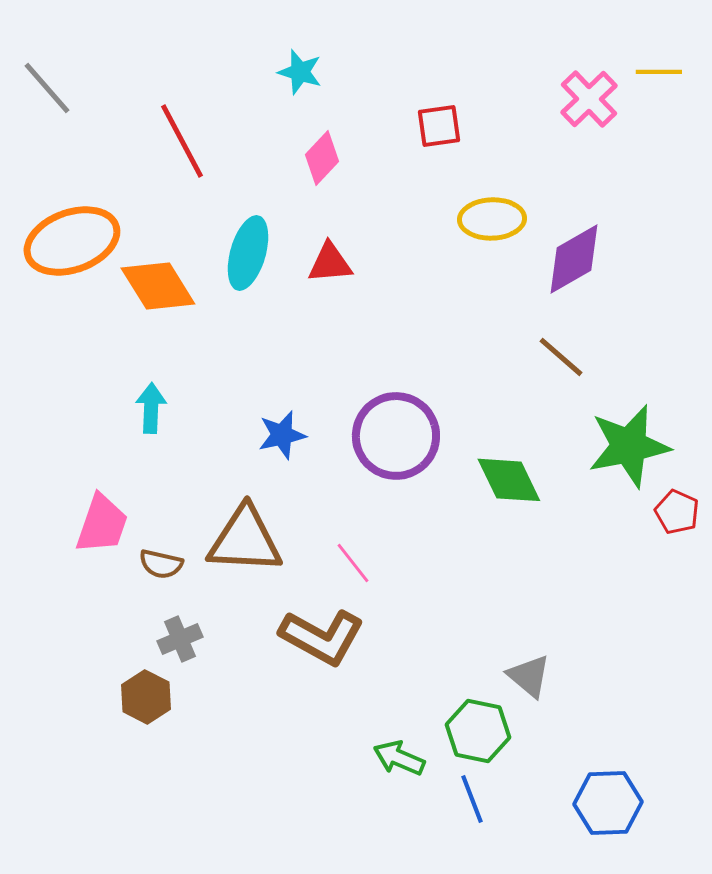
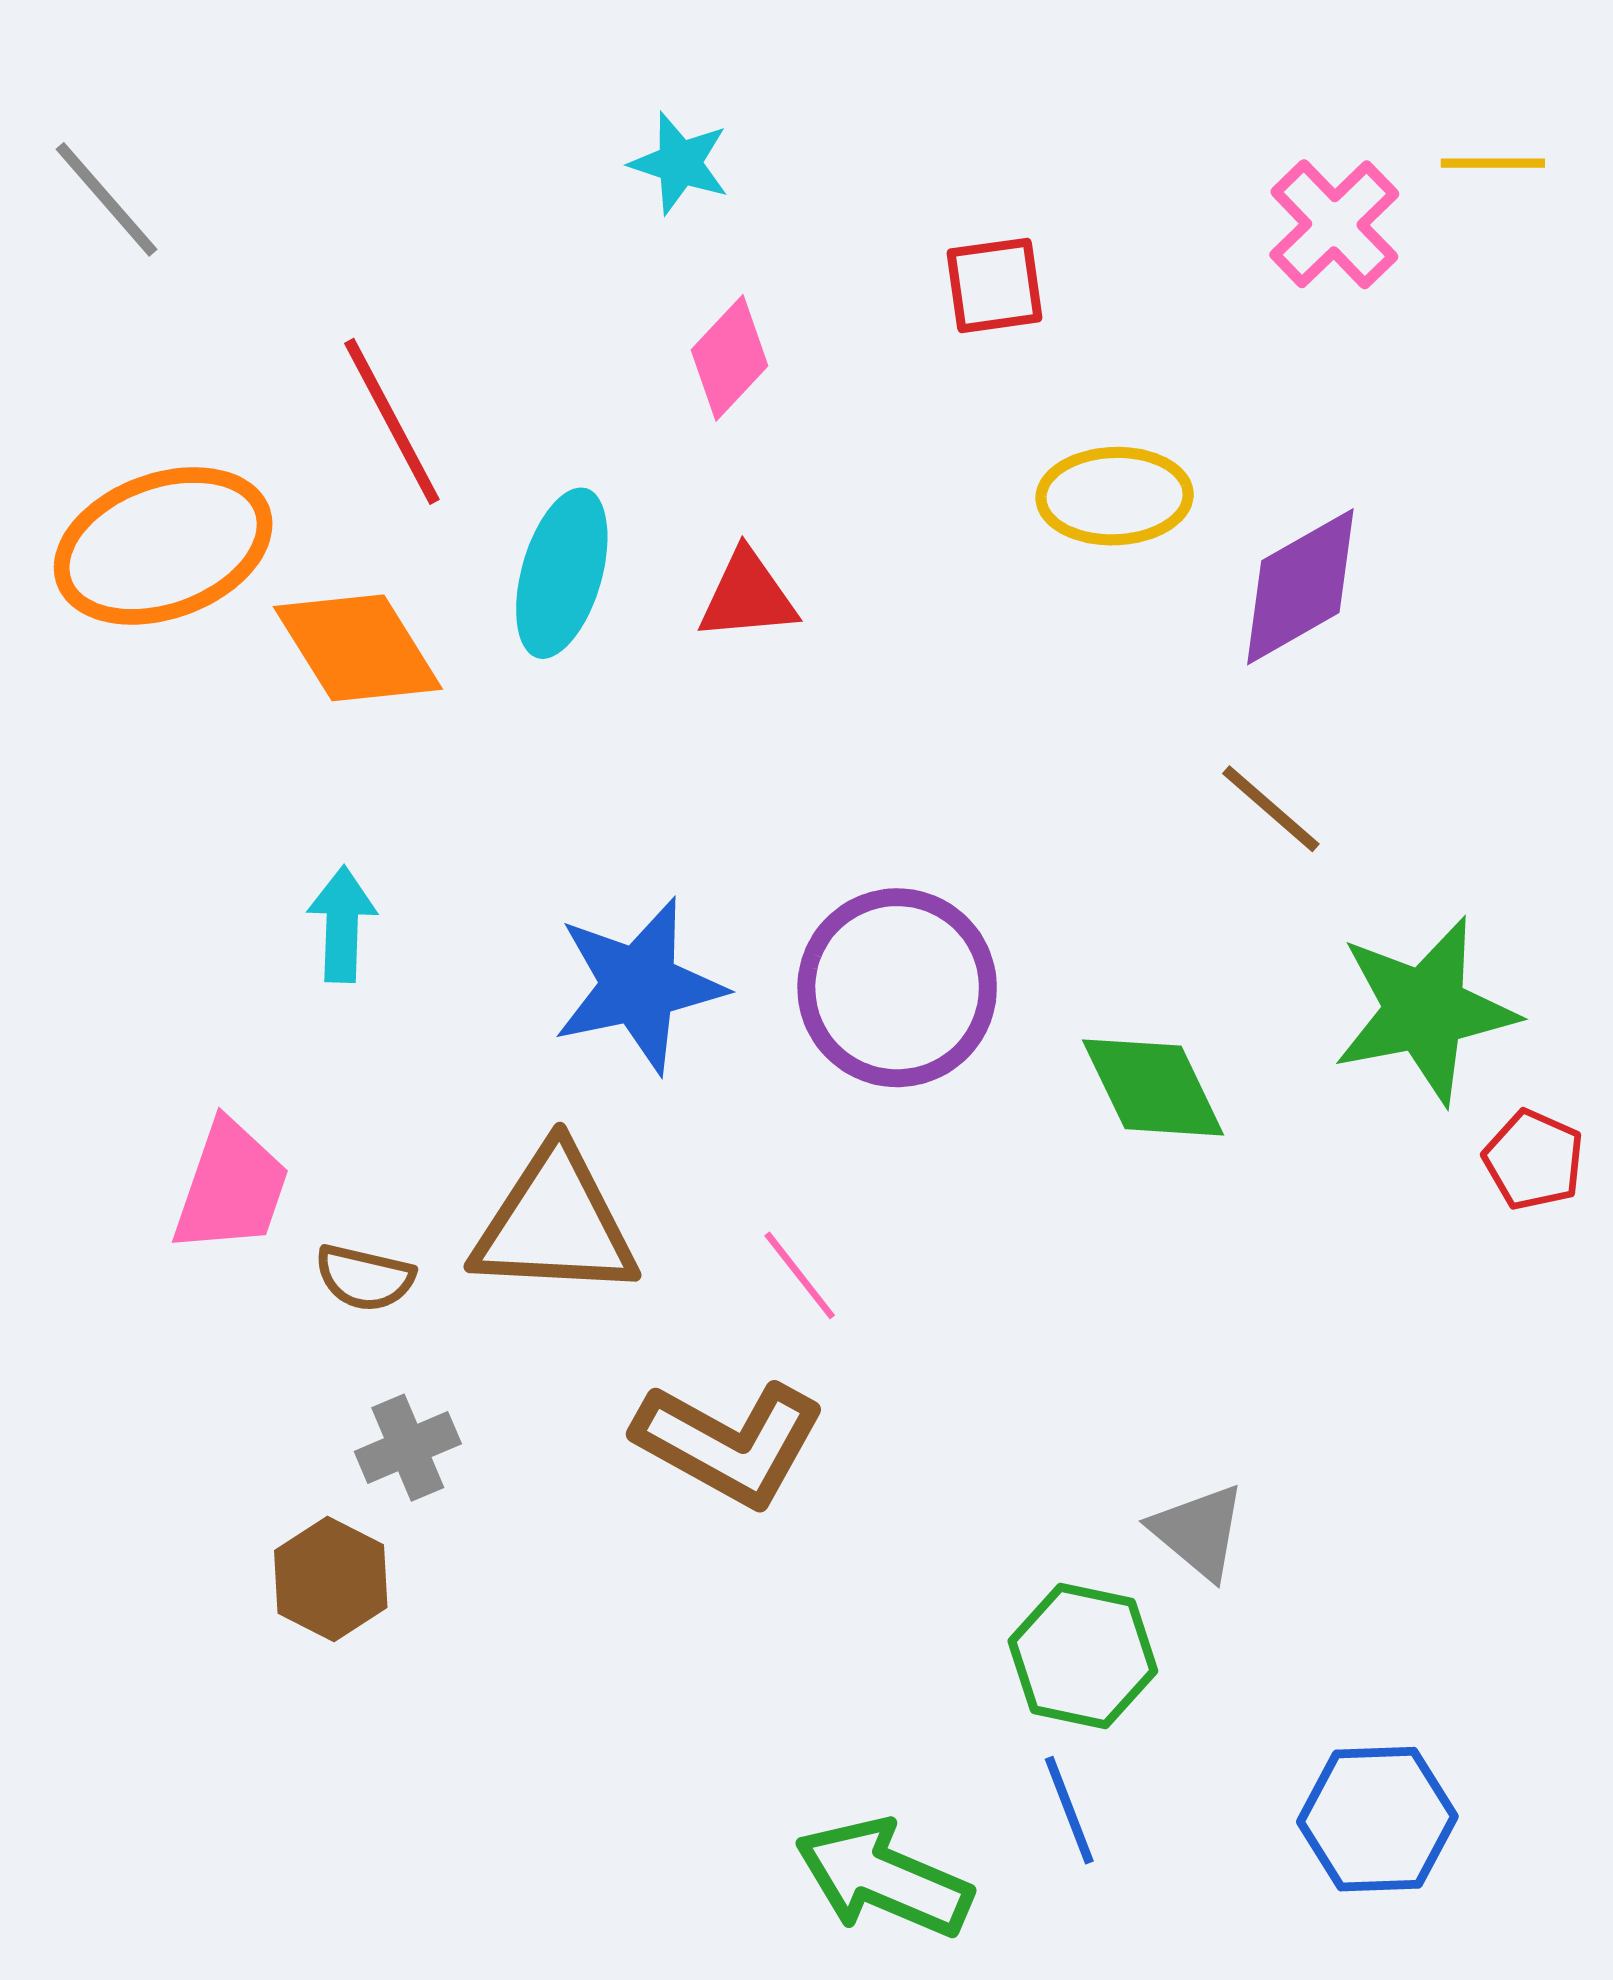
red line: (182, 141) -> (392, 421), moved
blue star: (282, 435) -> (639, 985), size x1.6
green arrow: (399, 758) -> (884, 1878), moved, size x1.5

